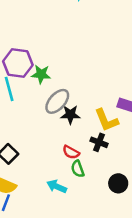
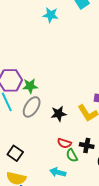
gray ellipse: (57, 101) -> (32, 107), moved
black cross: (99, 142) -> (87, 146), moved

